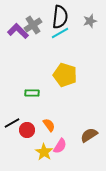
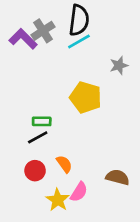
gray star: (90, 21) -> (119, 65), moved
black line: (12, 123) -> (38, 137), moved
brown semicircle: (89, 135) -> (118, 177), turned 48

